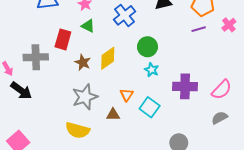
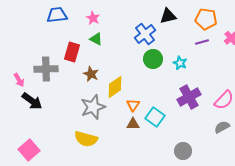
blue cross: (125, 15) -> (145, 34), moved
yellow diamond: (108, 58) -> (115, 87), moved
cyan star: (152, 70) -> (180, 63), moved
purple cross: (185, 86) -> (189, 97), turned -30
brown triangle: (113, 115) -> (133, 124), moved

